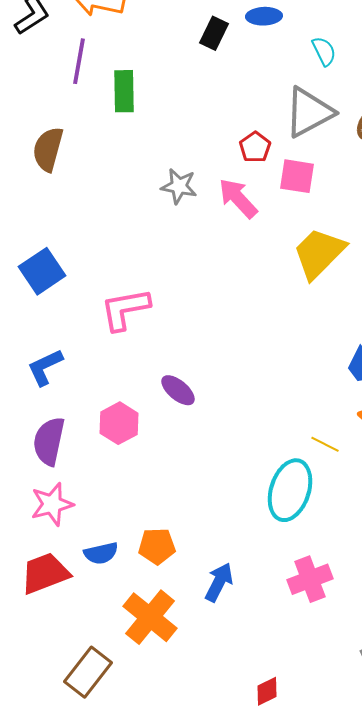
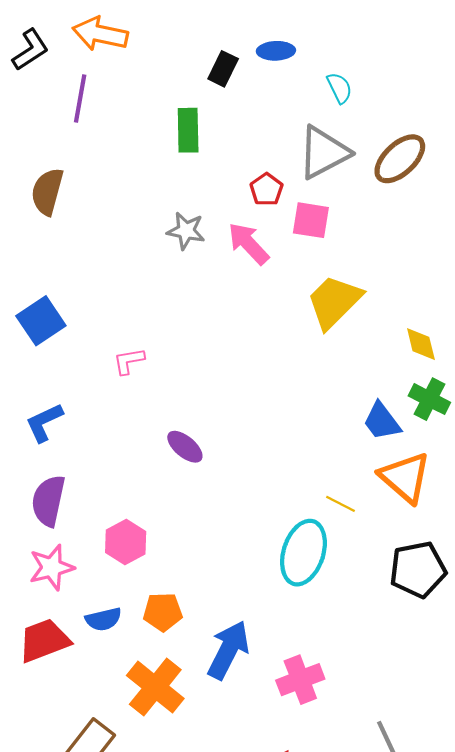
green rectangle: (124, 91) -> (188, 130), moved
pink L-shape: (125, 309) -> (129, 361), size x0.6
pink hexagon: (119, 423) -> (126, 542), moved
pink cross: (310, 579) -> (300, 680), moved
blue arrow: (219, 582) -> (228, 650), size x1.4

